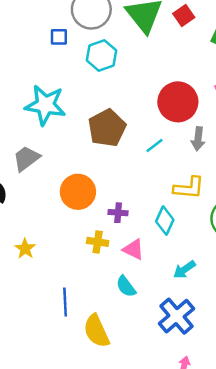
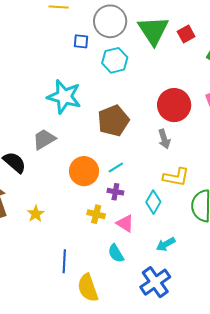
gray arrow: (198, 139) -> (164, 139), moved, turned -30
cyan line: (154, 145) -> (116, 168), moved

